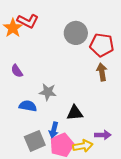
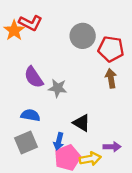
purple semicircle: (17, 71) -> (34, 77), moved, size x1.5
gray star: (48, 92) -> (58, 88), moved
black triangle: (75, 113) -> (82, 123), turned 36
gray square: (35, 141) -> (26, 142), moved

